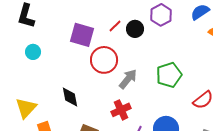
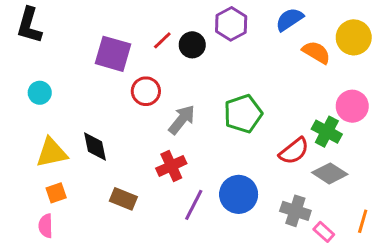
cyan circle: (33, 52) -> (40, 93), moved
red circle: (104, 60) -> (146, 91), size x0.7
yellow triangle: (26, 108) -> (52, 153), moved, turned 35

